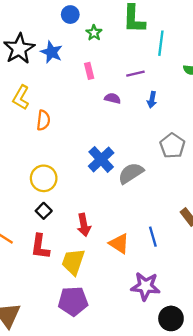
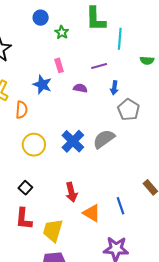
blue star: (52, 52) -> (42, 85), moved
gray pentagon: (172, 146) -> (129, 110), moved
gray semicircle: (131, 173) -> (104, 139), moved
yellow circle: (44, 178) -> (34, 145), moved
red arrow: (84, 225) -> (71, 192), moved

